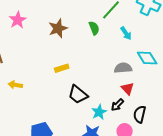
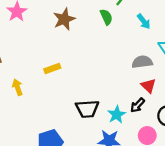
yellow rectangle: (62, 68) -> (52, 68), moved
yellow arrow: (15, 85) -> (17, 87), turned 64
black trapezoid: (78, 94) -> (87, 109), moved, turned -40

